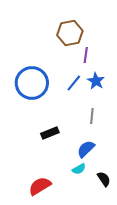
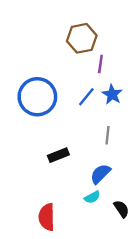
red semicircle: (40, 186) -> (47, 217), turned -60

